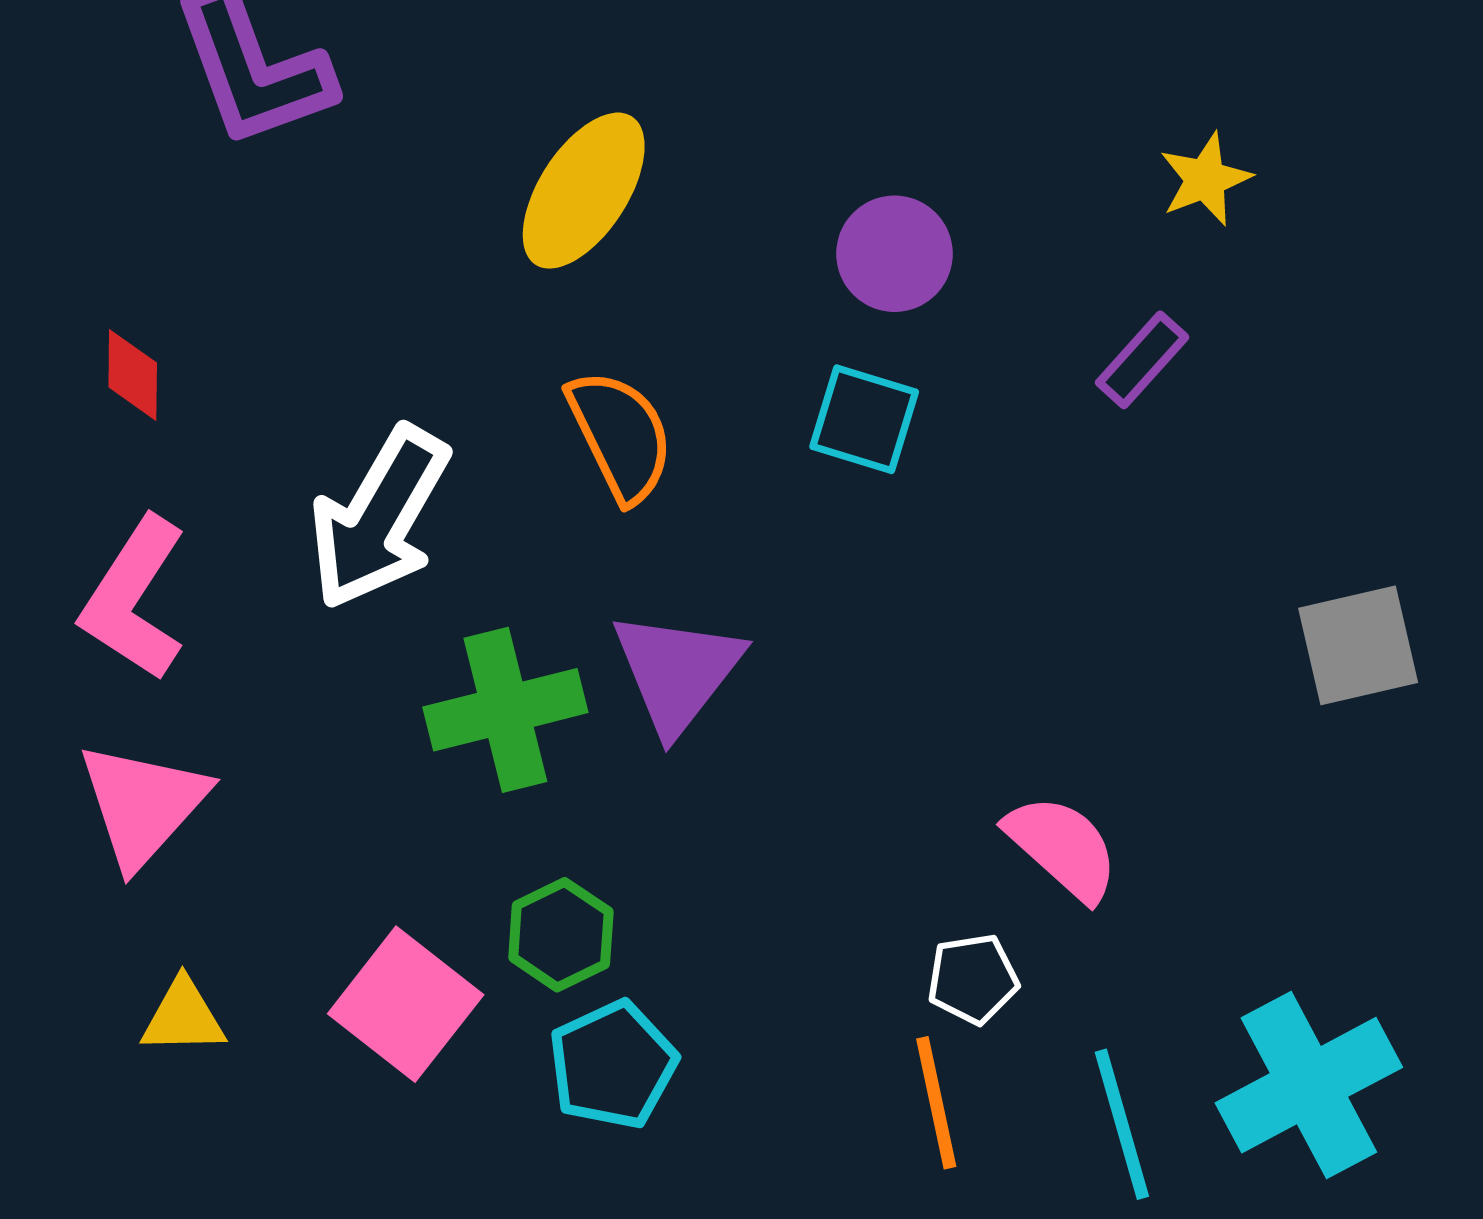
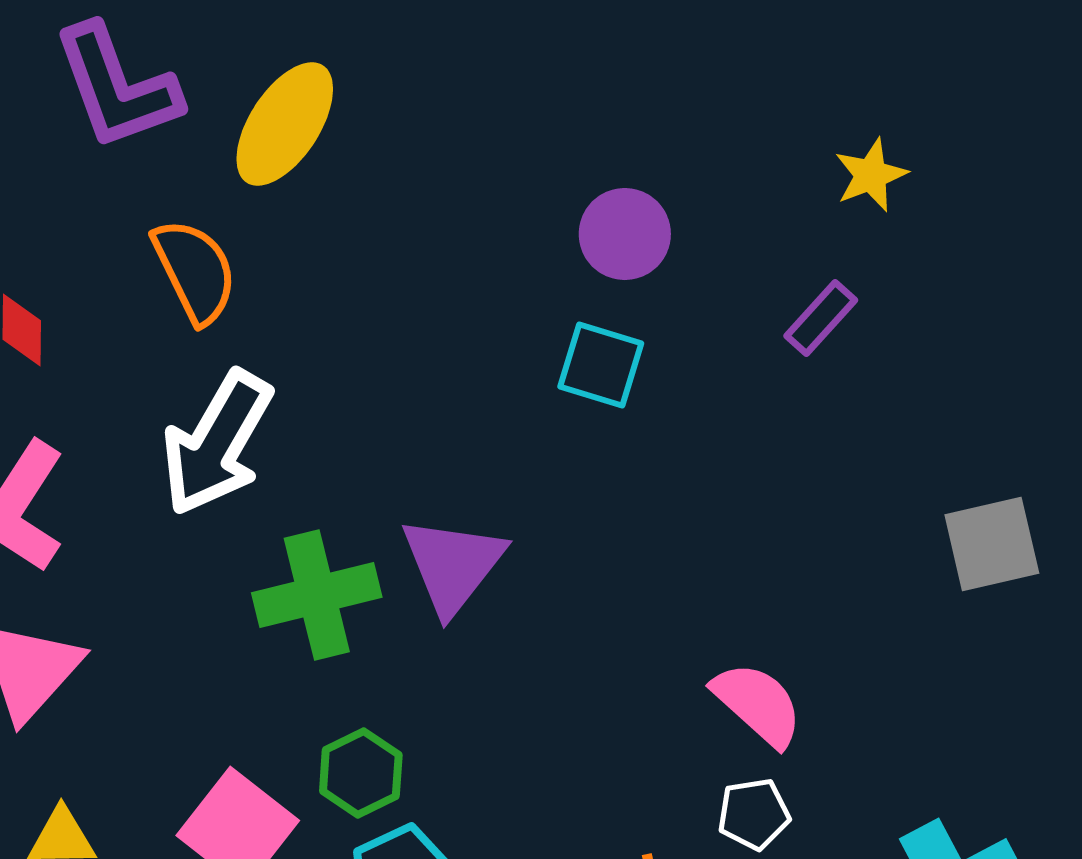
yellow ellipse: (584, 191) -> (285, 124), moved
orange semicircle: (620, 436) -> (195, 271), moved
white pentagon: (973, 979) -> (754, 814), moved

